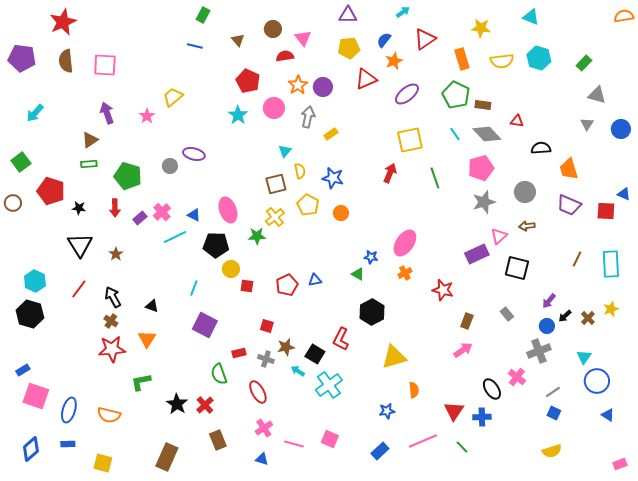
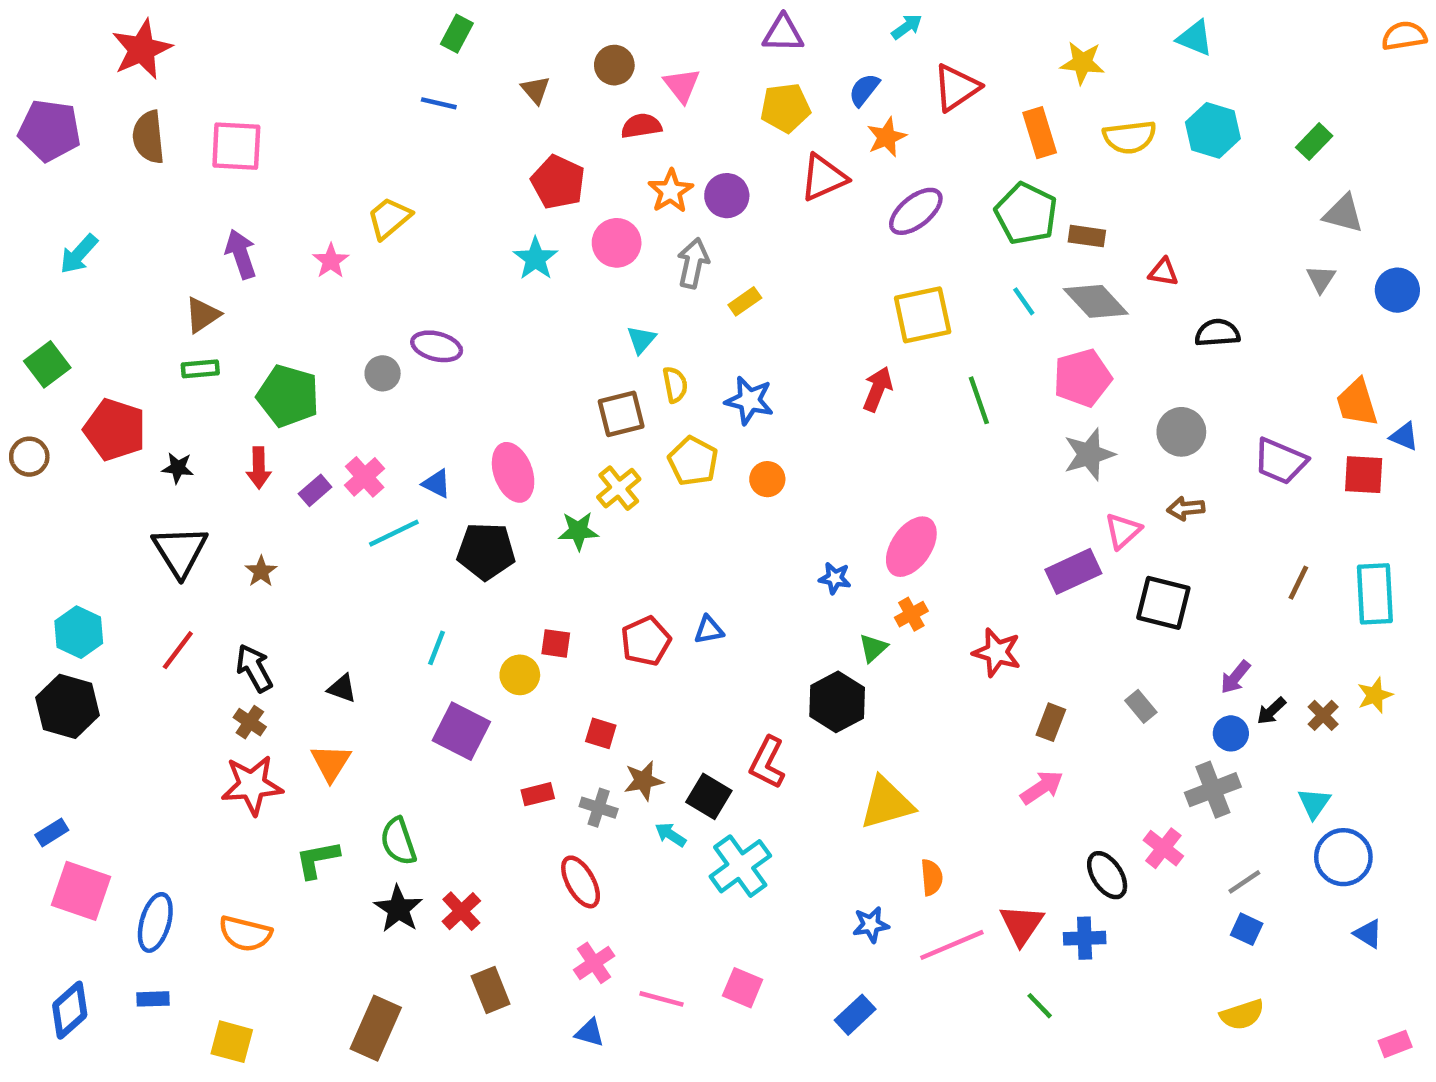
orange trapezoid: (569, 169) -> (1357, 403), moved
yellow circle: (231, 269) -> (520, 675), moved
green triangle: (358, 274) -> (873, 648), moved, turned 48
green semicircle: (219, 374) -> (398, 841), moved
pink line: (423, 441) -> (952, 945), moved

